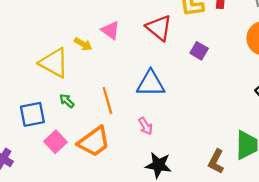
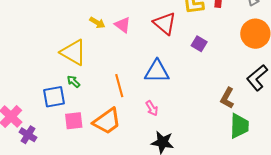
yellow arrow: (83, 44) -> (97, 23), moved
green arrow: (67, 101) -> (73, 82), moved
pink square: (56, 142) -> (74, 121), turned 36
brown L-shape: (216, 162) -> (227, 98), moved

